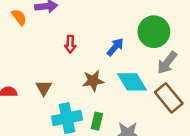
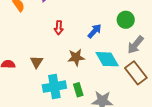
green circle: (154, 32) -> (126, 20), size x0.7
green rectangle: (97, 121) -> (78, 90), turned -32

